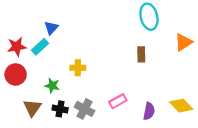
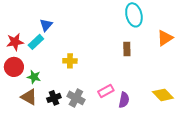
green star: (52, 86) -> (34, 77), moved
brown triangle: (32, 108) -> (29, 97), turned -36
black cross: (60, 109) -> (54, 98), turned -32
purple semicircle: (149, 111) -> (124, 100), moved

